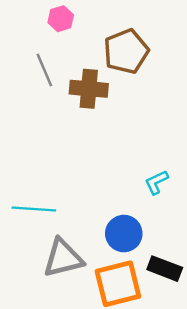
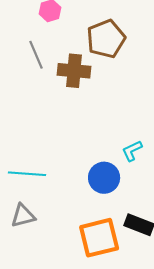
blue circle: (124, 234) -> (104, 178), moved
gray triangle: (63, 258) -> (23, 216), moved, size x0.7

